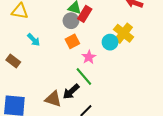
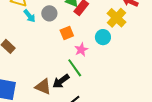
gray circle: (71, 21) -> (49, 13), moved
yellow cross: (124, 33) -> (116, 18), moved
cyan arrow: (34, 40) -> (29, 16), moved

